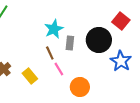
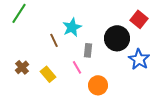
gray rectangle: (70, 43) -> (88, 50), moved
brown line: (50, 53) -> (54, 40), moved

